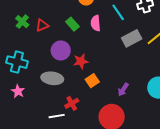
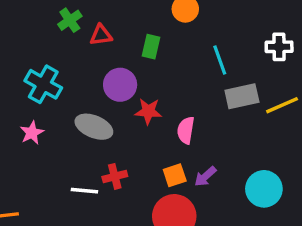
cyan line: (118, 12) -> (220, 60), moved
pink semicircle: (96, 23) -> (186, 130), moved
green rectangle: (72, 24) -> (151, 47), turned 40
orange square: (92, 81) -> (175, 175), moved

